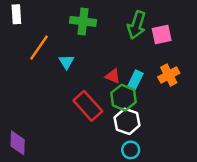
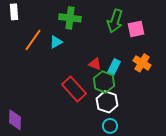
cyan triangle: (66, 62) -> (56, 42), moved, turned 32
orange cross: (169, 75) -> (142, 63), turned -30

